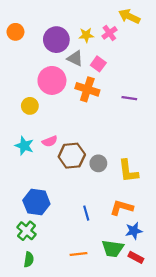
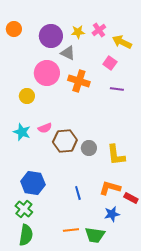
yellow arrow: (129, 16) -> (122, 42), moved
pink square: (98, 64) -> (110, 63), moved
blue star: (134, 231) -> (112, 214), moved
green trapezoid: (113, 248) -> (95, 235), moved
red rectangle: (136, 257) -> (131, 198), moved
green semicircle: (29, 260) -> (26, 235), size x1.5

